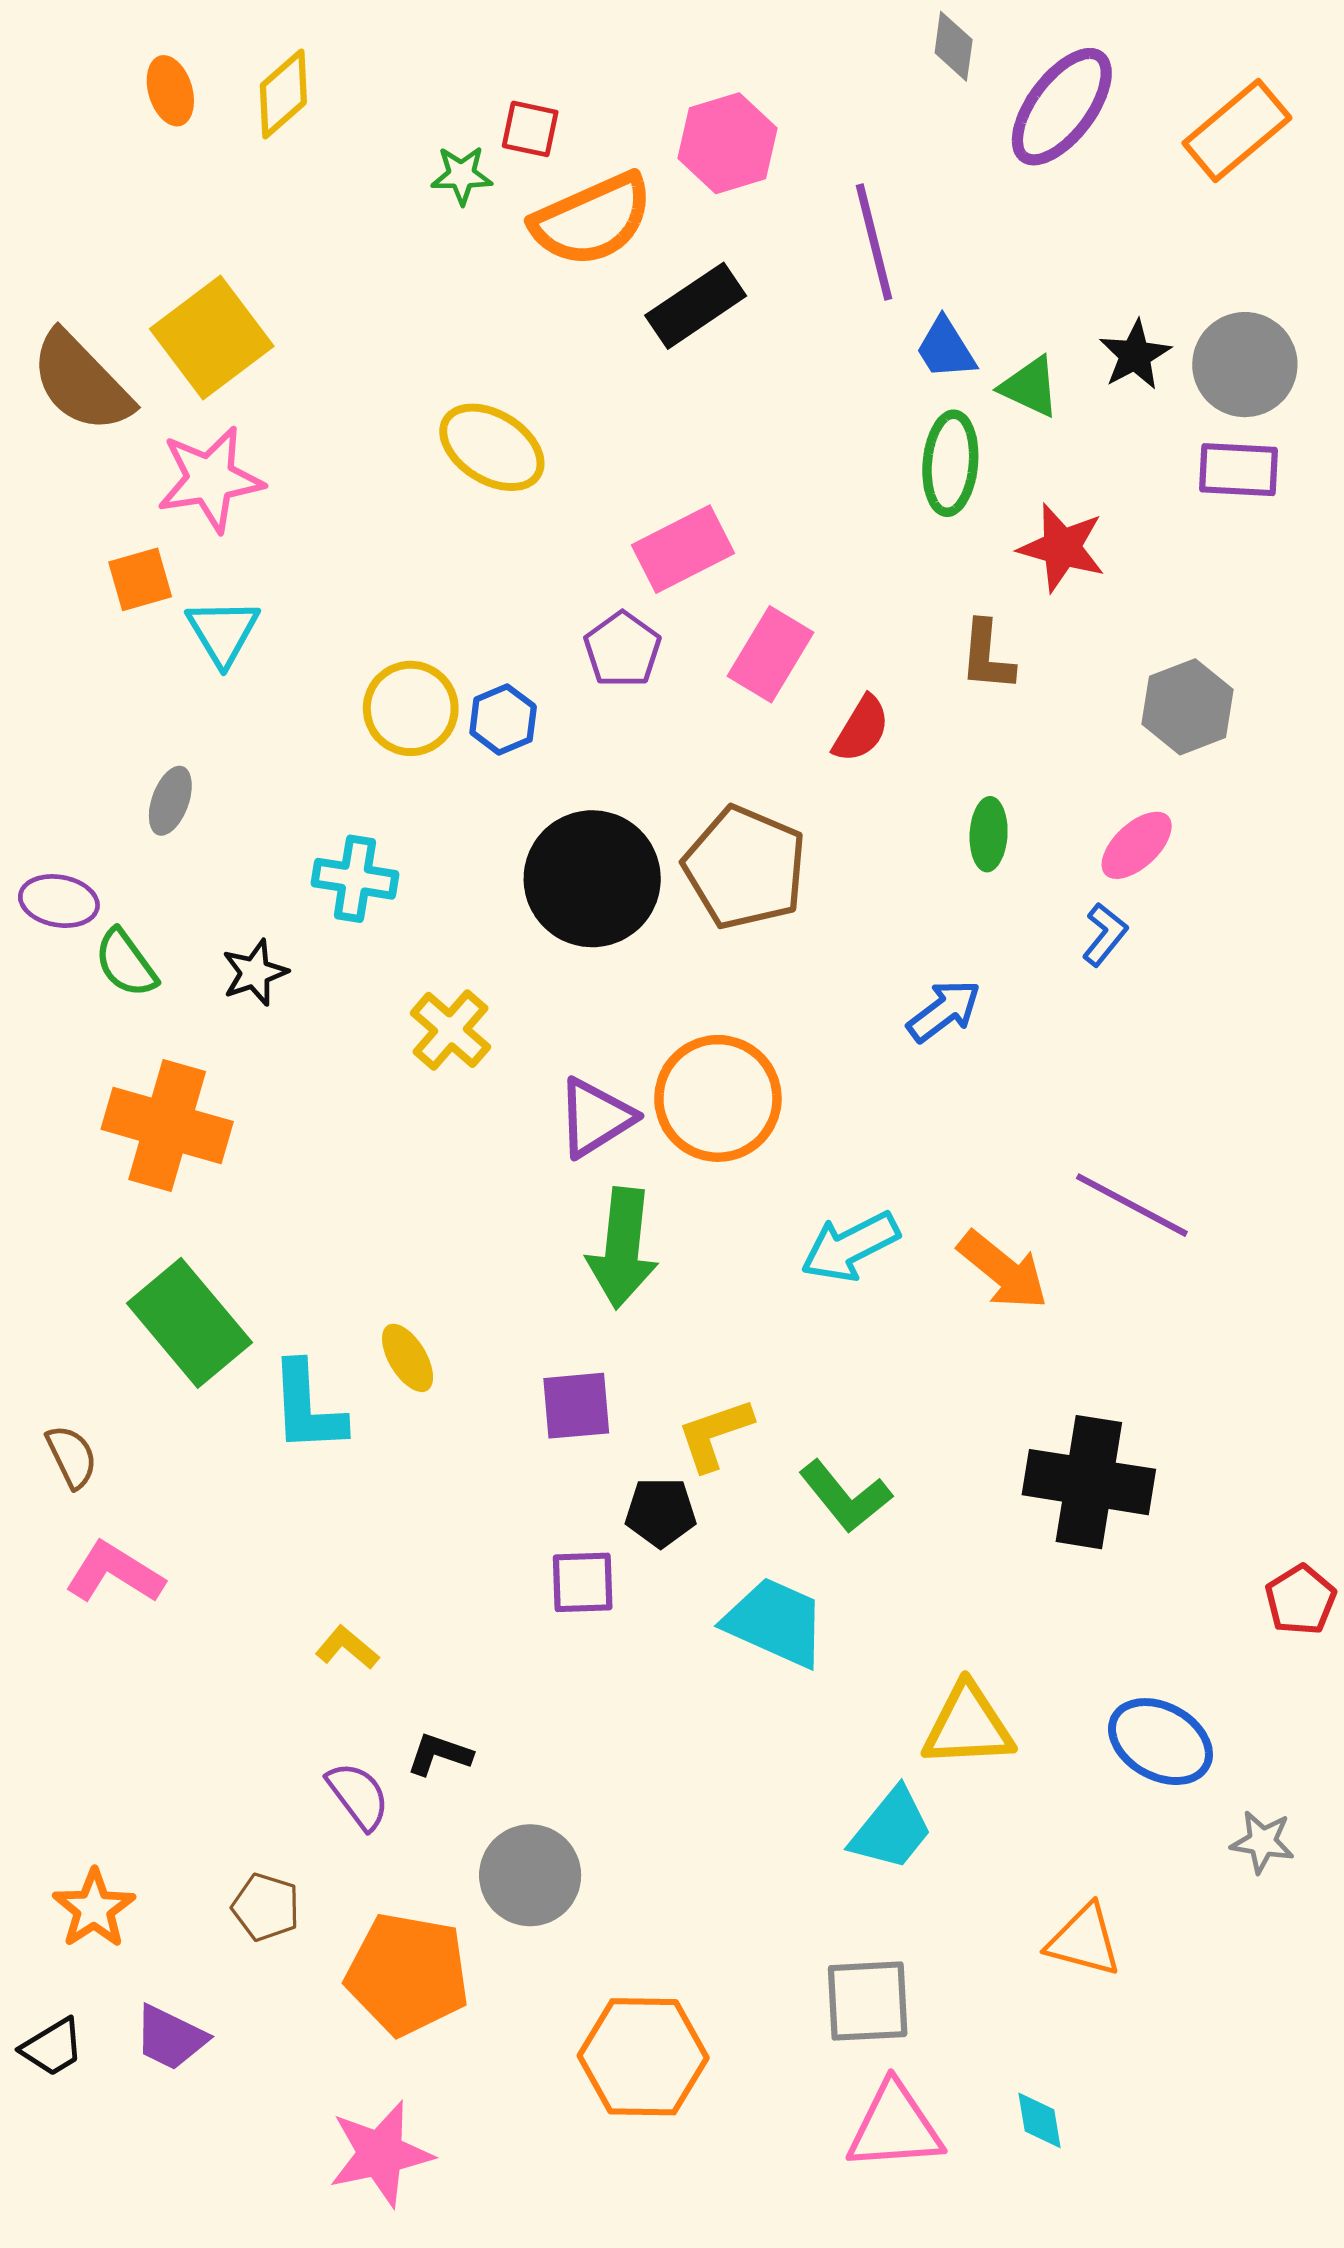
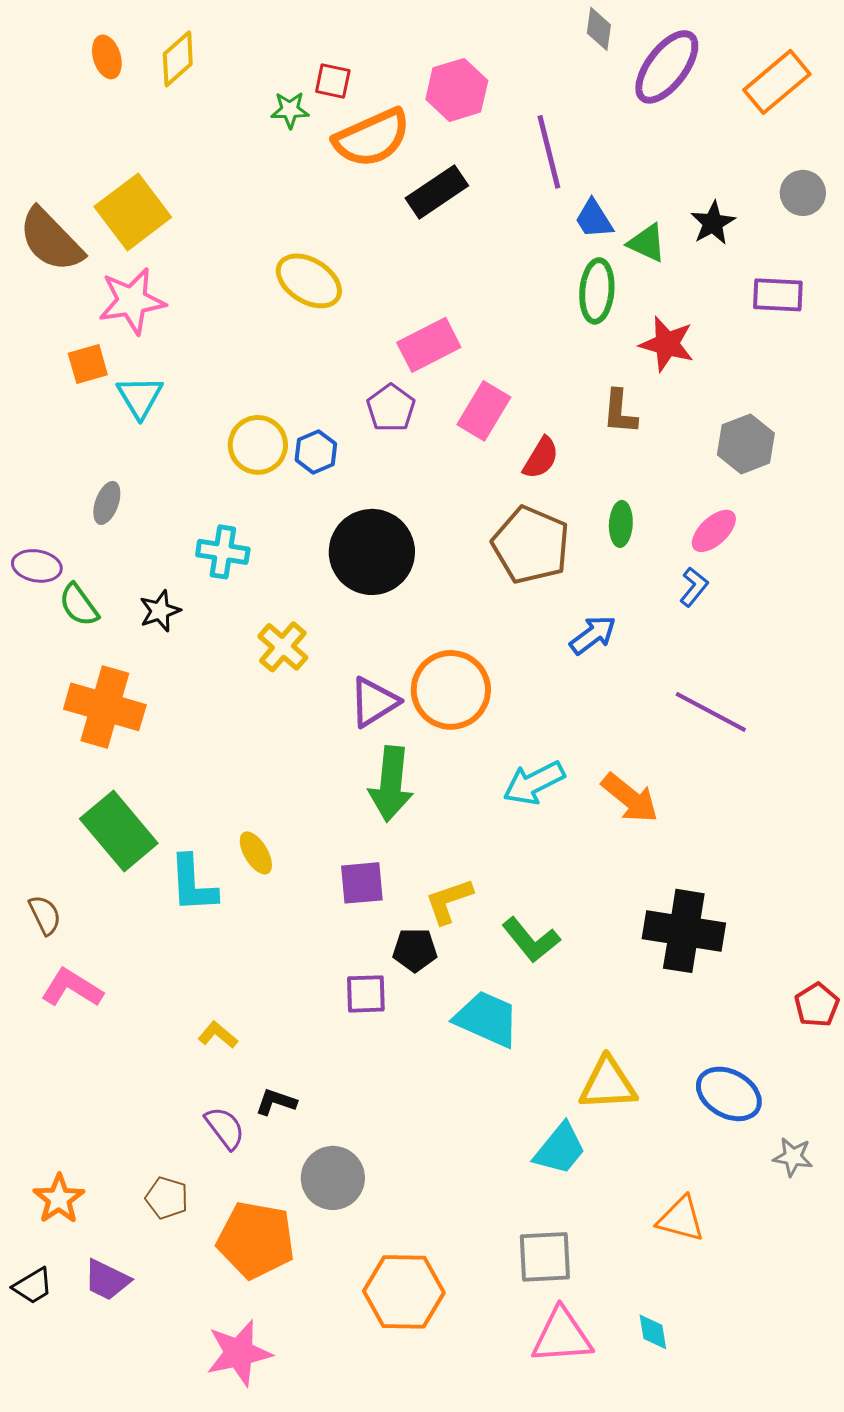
gray circle: (1245, 365) -> (803, 193), moved, size x0.7
brown pentagon: (745, 868) -> (531, 545), moved
purple line: (1132, 1205) -> (711, 712), moved

